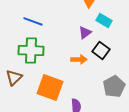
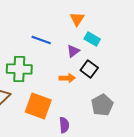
blue line: (33, 21) -> (41, 40), moved

